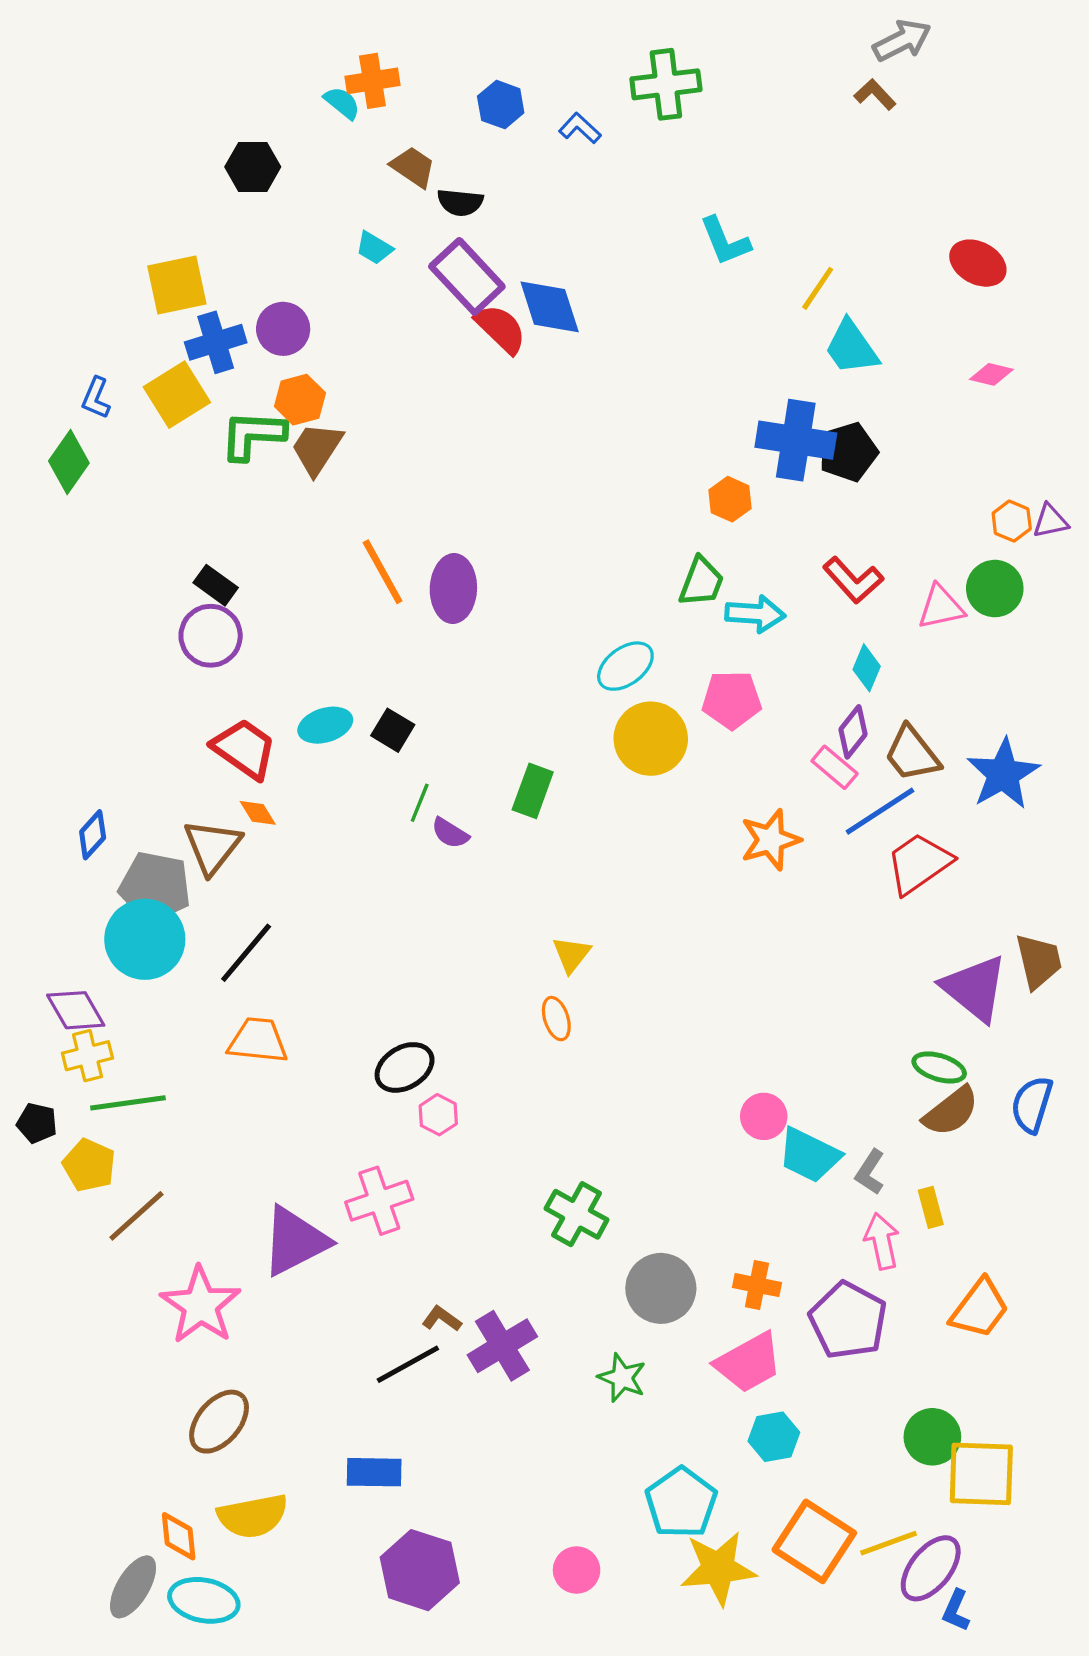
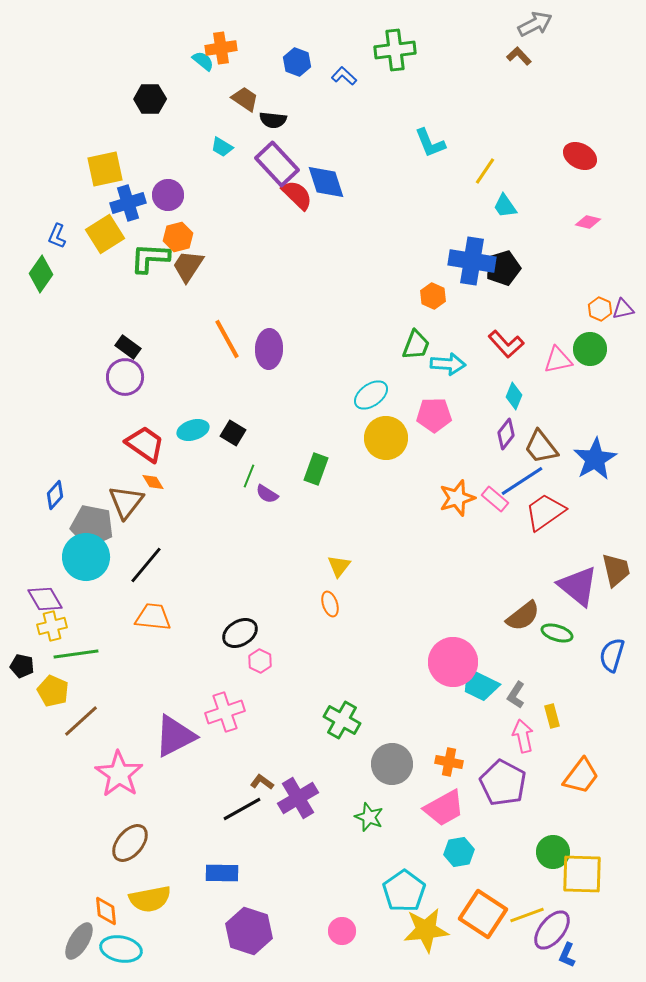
cyan trapezoid: (851, 347) -> (505, 206), size x0.7
pink rectangle: (835, 767) -> (495, 499), moved
brown semicircle: (951, 1111) -> (523, 616), moved
pink circle: (764, 1116) -> (453, 662), size x1.8

